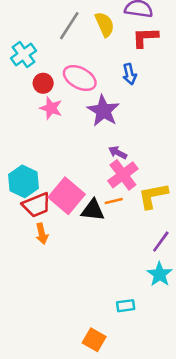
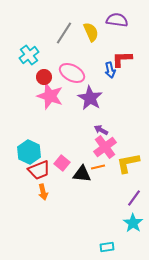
red L-shape: (145, 37) -> (122, 59), moved
pink star: (51, 108) -> (50, 96), size x1.5
pink square: (67, 196) -> (62, 163), size x0.6

